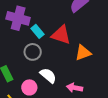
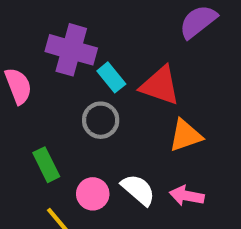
orange triangle: (83, 53) -> (185, 135), moved
white semicircle: (48, 75) -> (138, 190), moved

